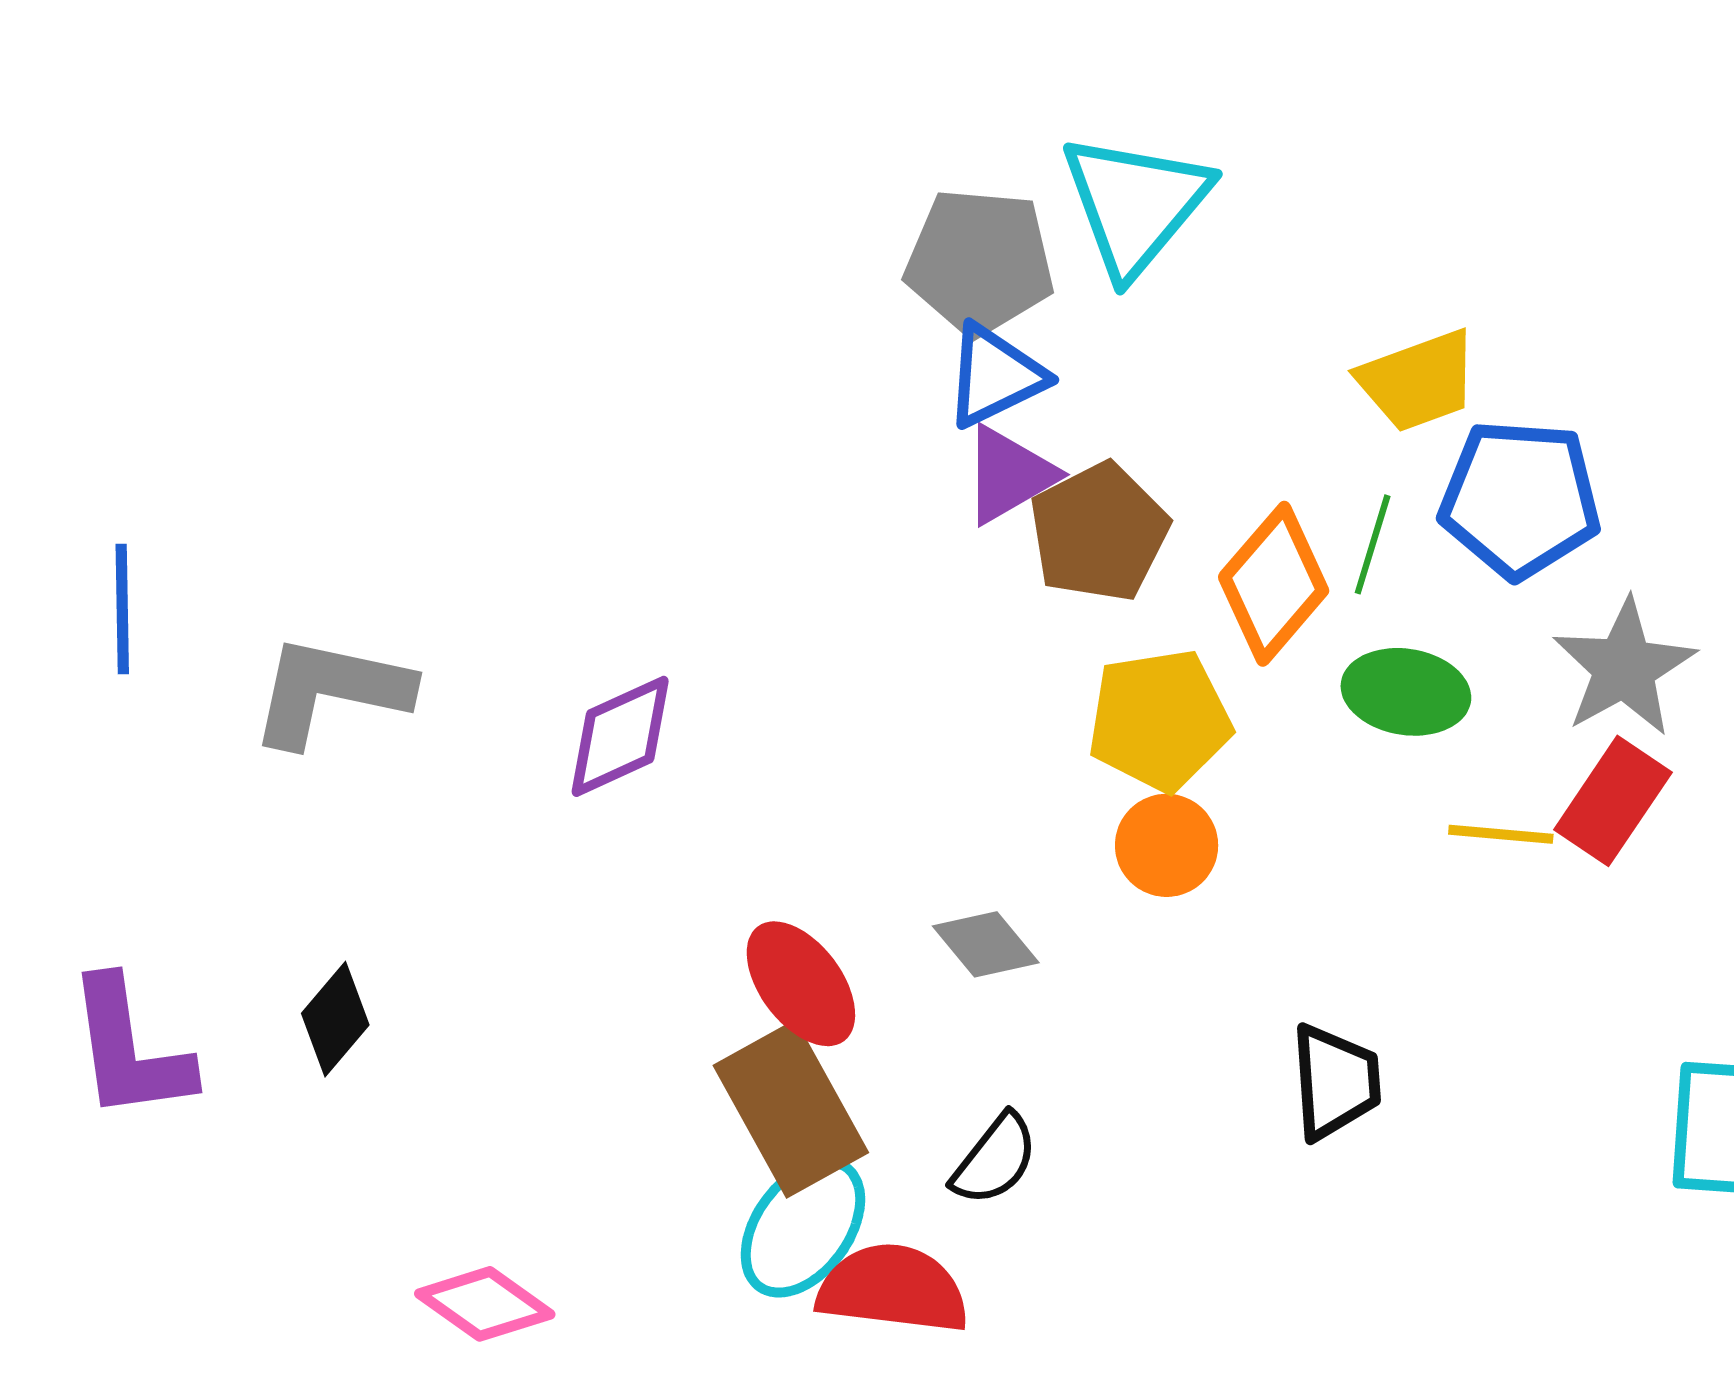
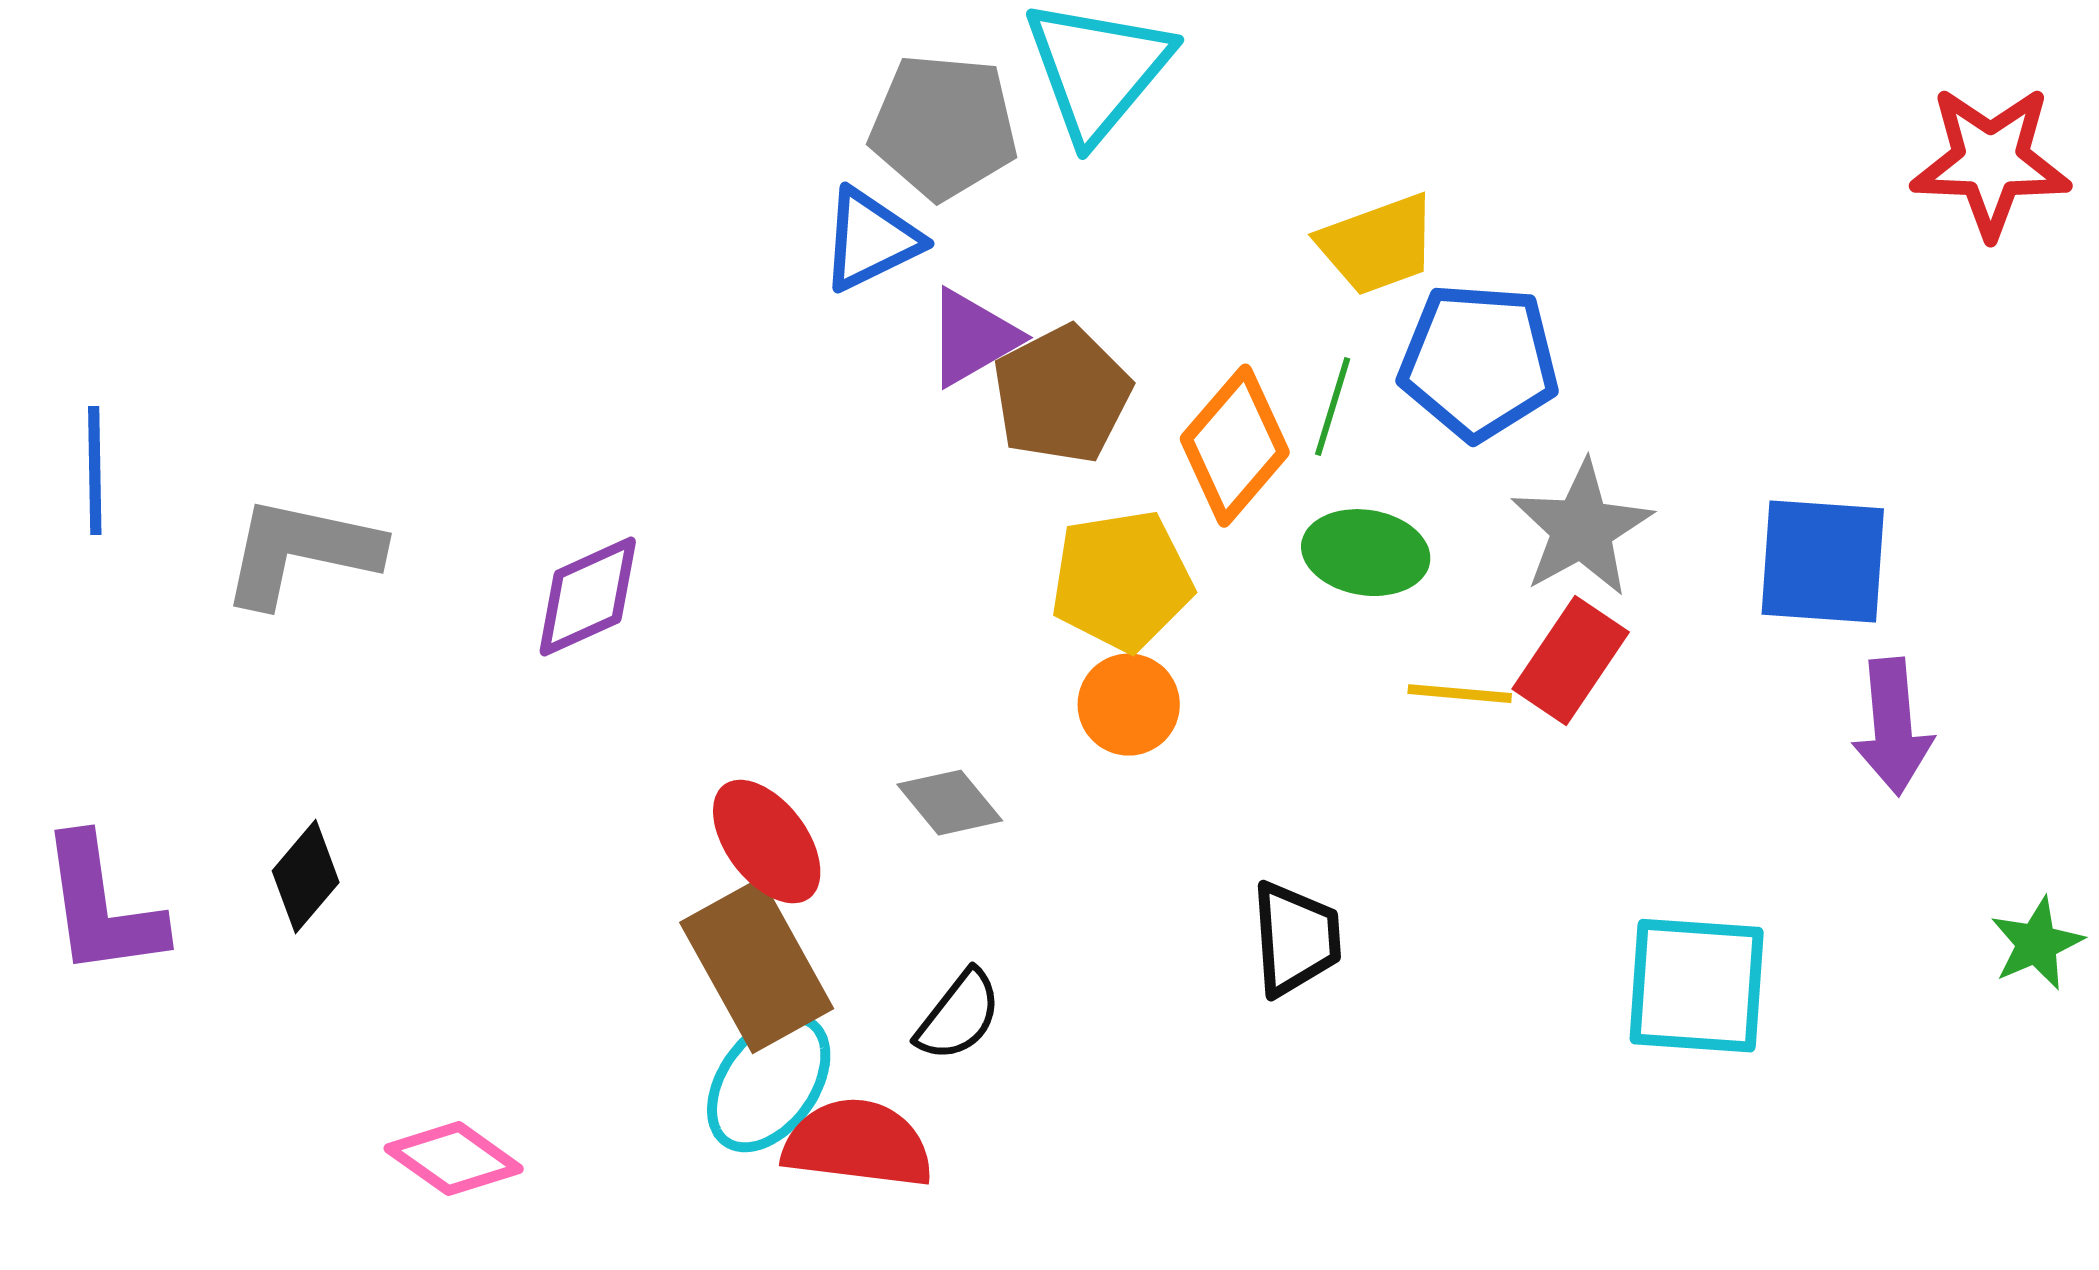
blue triangle: (995, 376) -> (871, 240), moved

